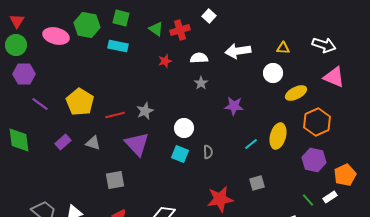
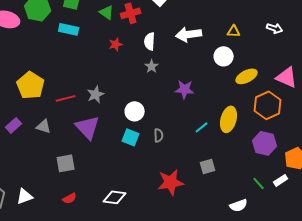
white arrow: (324, 45) -> (275, 28), size x0.7
white semicircle: (199, 58) -> (150, 41), turned -84
pink triangle: (334, 77) -> (287, 77), moved

